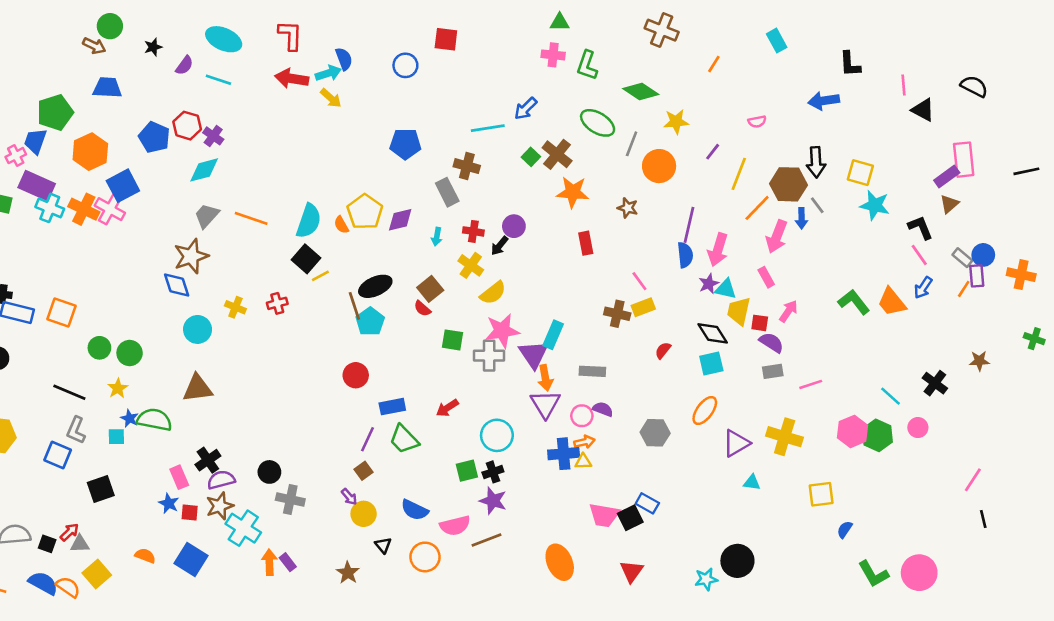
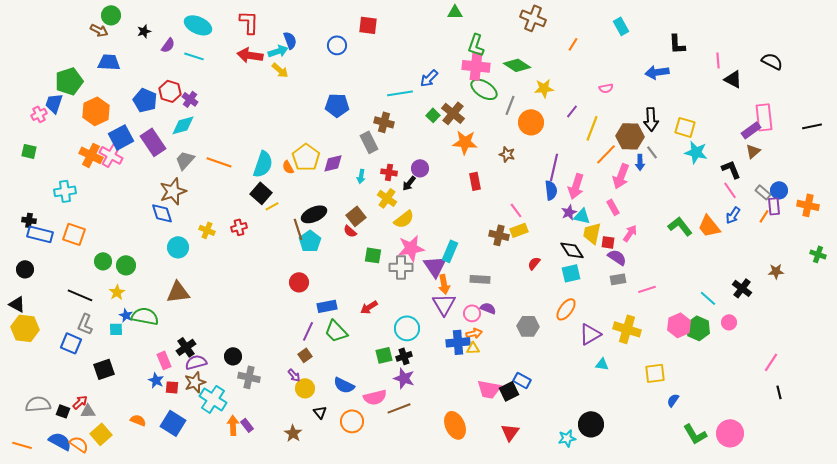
pink cross: (553, 55) -> (476, 66), moved, size x1.5
purple rectangle: (37, 186) -> (153, 142), moved, turned 32
cyan cross: (50, 208) -> (65, 191), moved, turned -30

